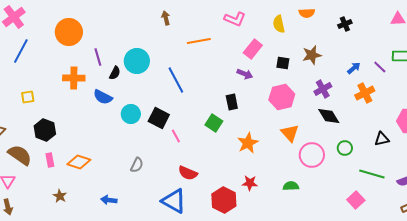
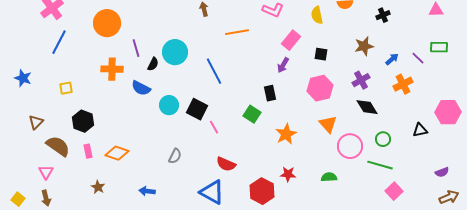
brown star: (312, 55) -> (364, 46), moved
purple arrow: (245, 74) -> (283, 65), turned 98
green line: (372, 174) -> (380, 165), moved

